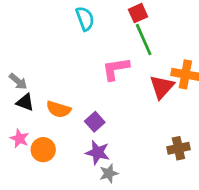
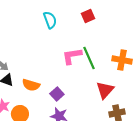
green line: (144, 40) -> (89, 58), moved
red triangle: (162, 87) -> (105, 90), moved

